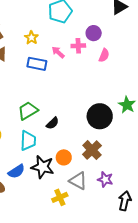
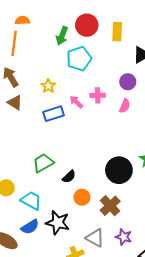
purple circle: (94, 33) -> (128, 82), moved
blue rectangle: (37, 64) -> (54, 114), turned -30
cyan trapezoid: (28, 141) -> (31, 200), moved, turned -65
orange circle: (64, 157) -> (82, 197), moved

